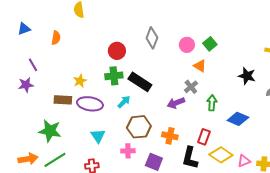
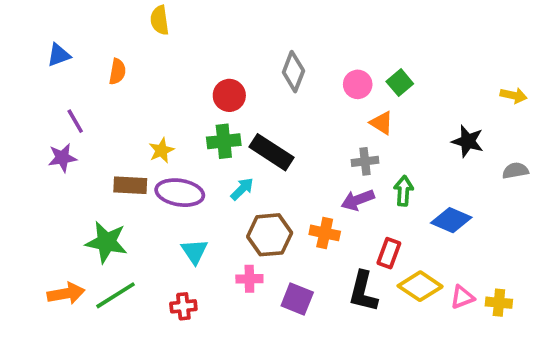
gray cross: (191, 87) -> (365, 161), turned 32
purple arrow: (176, 103) -> (358, 200), moved
orange cross: (170, 136) -> (325, 233), moved

